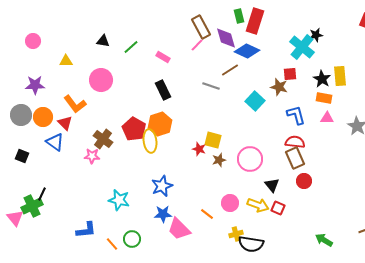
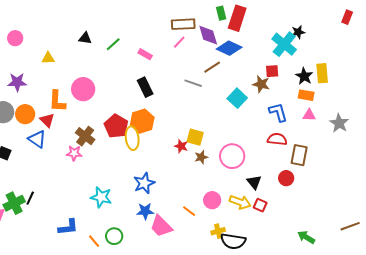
brown rectangle: (201, 27) -> (183, 24), turned -65
pink circle: (101, 80) -> (83, 89), moved
orange L-shape: (75, 104) -> (57, 101), turned 40
brown rectangle: (295, 158) -> (299, 155), moved, turned 35
black line: (42, 194) -> (30, 198), moved

